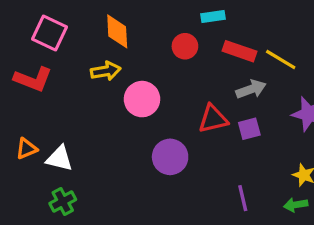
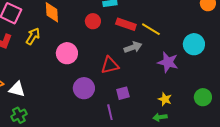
yellow arrow: (106, 71) -> (33, 36), moved, turned -48
purple square: (249, 129) -> (123, 93), moved
purple line: (243, 198) -> (110, 112), moved

